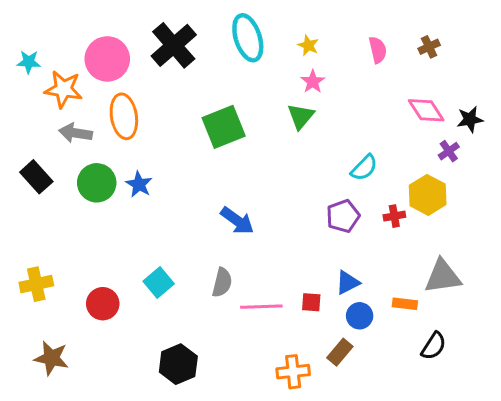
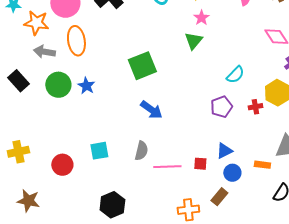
green square: (224, 127) -> (142, 66), moved
cyan square: (159, 283) -> (99, 151), turned 30

